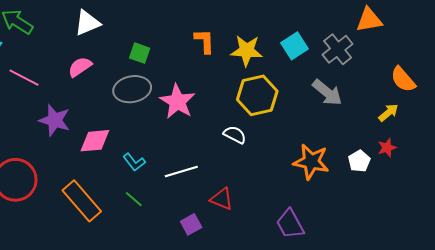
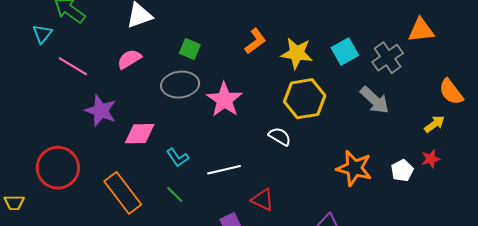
orange L-shape: (204, 41) -> (255, 41), turned 52

